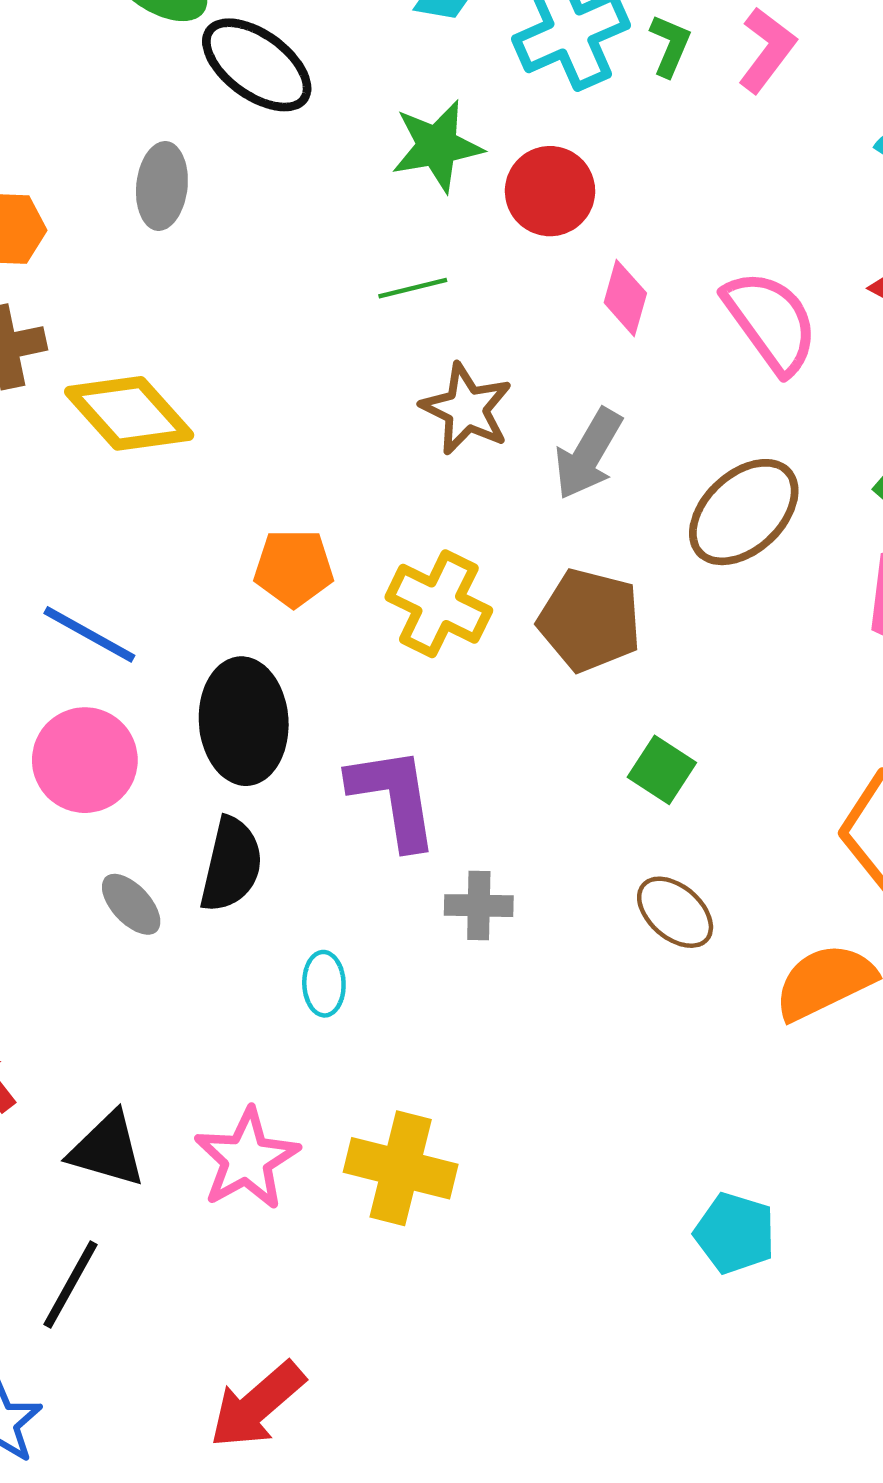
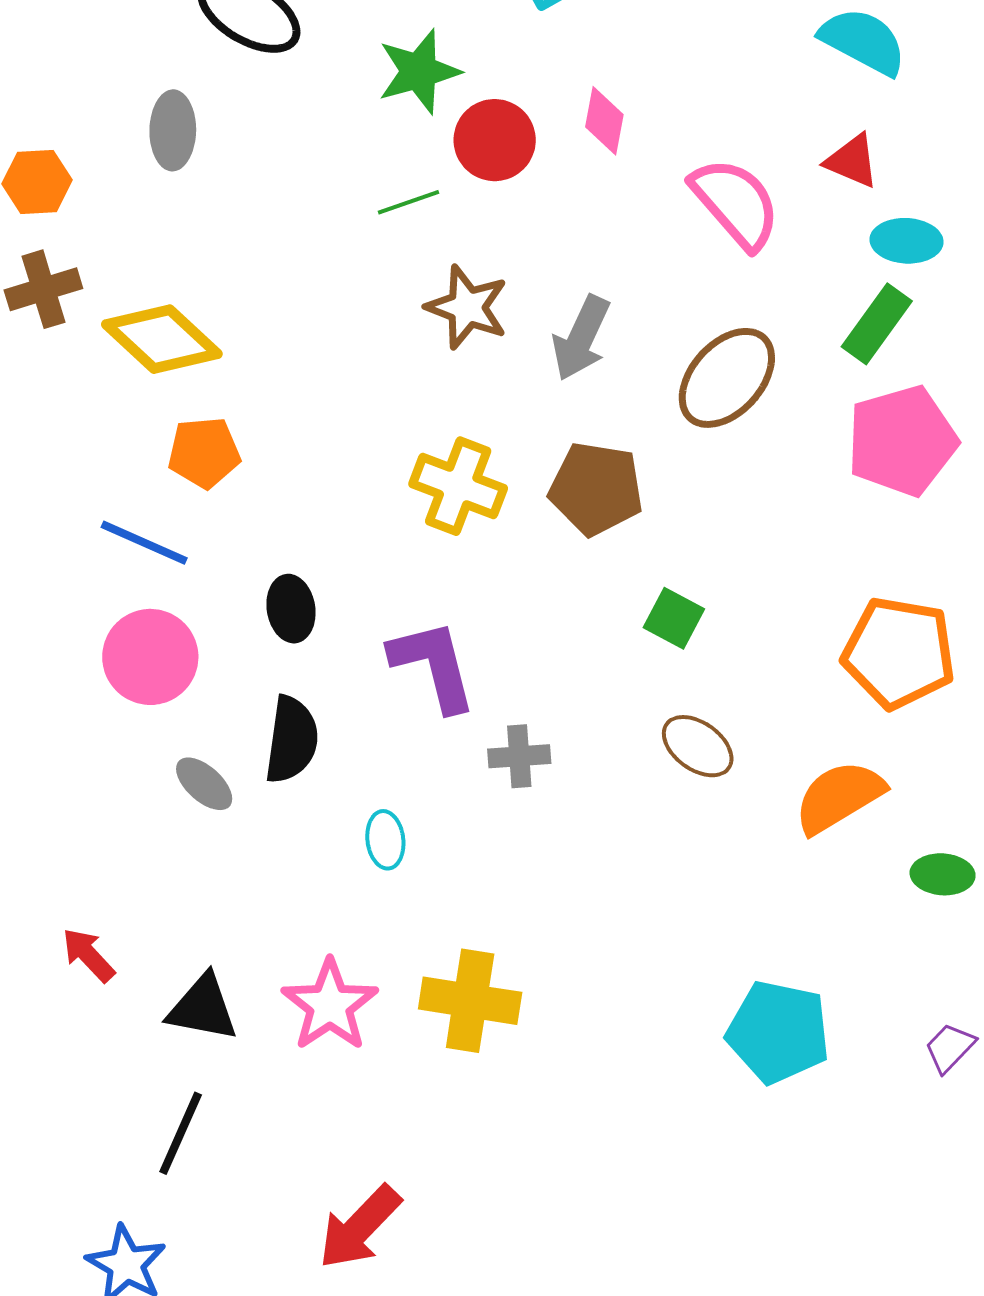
red circle: (550, 191) -> (495, 140), moved
pink diamond: (625, 298) -> (604, 121), moved
orange pentagon: (294, 568) -> (204, 453), moved
black ellipse: (244, 721) -> (291, 609), size x0.6
cyan pentagon: (735, 1233) -> (778, 1032), size x1.4

